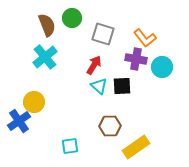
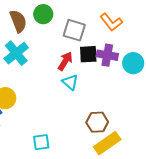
orange L-shape: (145, 38) -> (111, 22), moved
black square: (122, 86) -> (88, 54), moved
brown hexagon: (110, 126) -> (97, 122), moved

